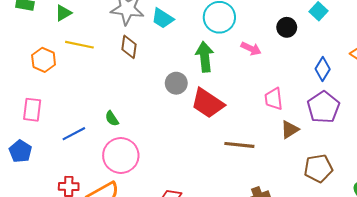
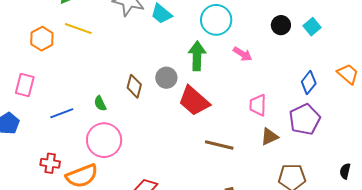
black circle: (287, 27) -> (281, 25), moved
brown diamond: (129, 47) -> (134, 86), moved

